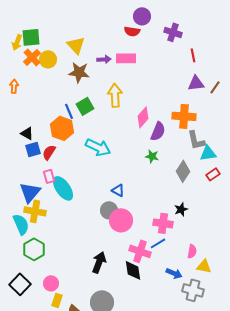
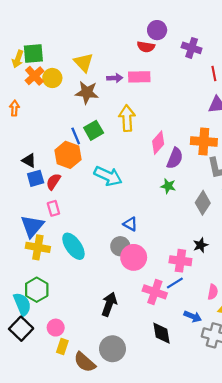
cyan ellipse: (63, 188) -> (73, 246), moved
cyan semicircle: (21, 224) -> (22, 304), moved
black diamond: (133, 270) -> (162, 333), moved

